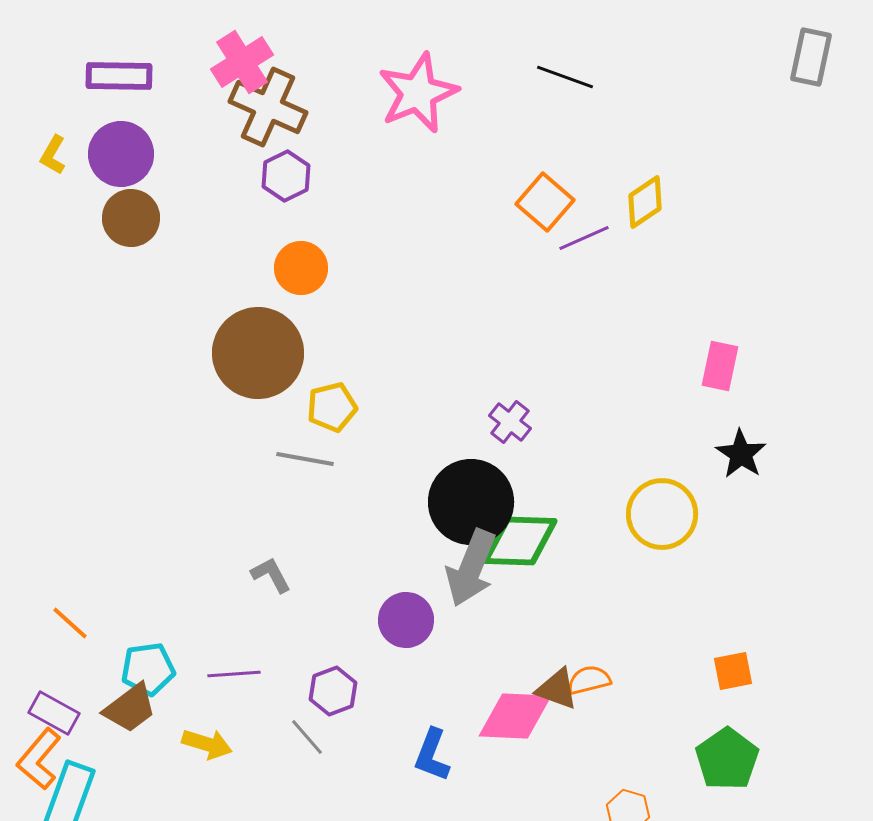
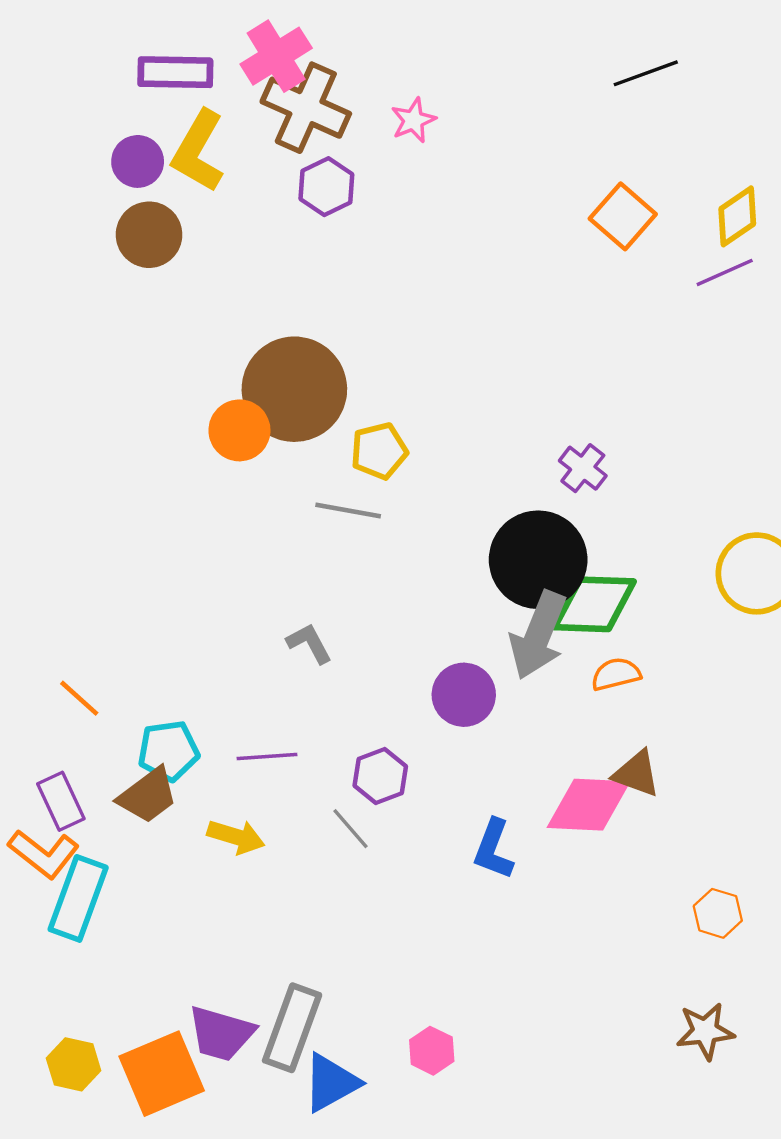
purple rectangle: (119, 76) -> (175, 72), moved
black line: (565, 77) -> (646, 73), turned -40
pink star: (418, 93) -> (413, 120), moved, size x0.5
purple circle: (121, 154) -> (138, 161), size x0.7
yellow L-shape: (53, 155) -> (198, 151), moved, size x1.8
purple line: (584, 238) -> (725, 272), moved
orange circle: (301, 268) -> (239, 430), moved
orange semicircle: (589, 680) -> (616, 674), moved
purple rectangle: (54, 713) -> (61, 801), turned 36
orange L-shape: (39, 759) -> (44, 854), turned -92

